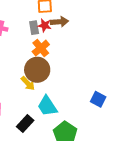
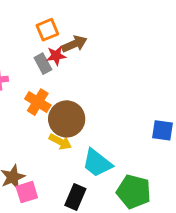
orange cross: (41, 48) -> (38, 102), moved

